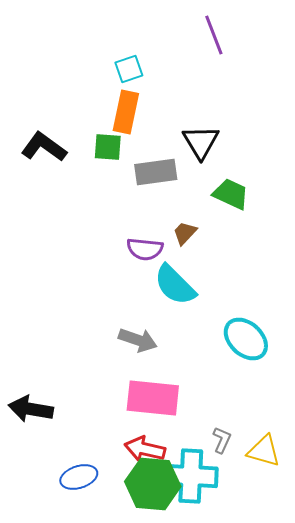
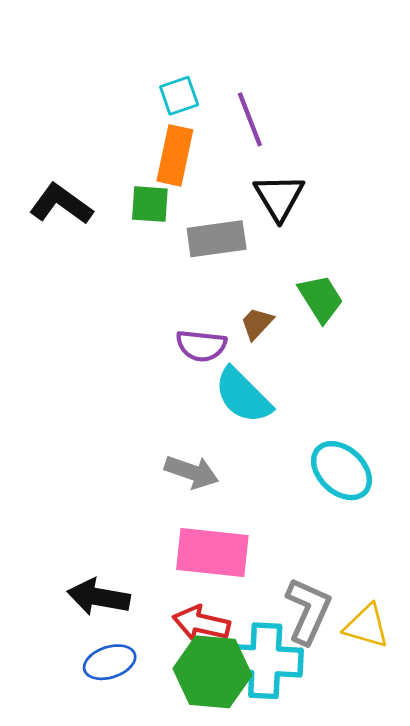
purple line: (214, 35) -> (250, 119), moved
green trapezoid: (231, 194) -> (321, 298), moved, turned 33
black arrow: (31, 409) -> (99, 597), moved
gray L-shape: (222, 440) -> (308, 611), size x1.8

